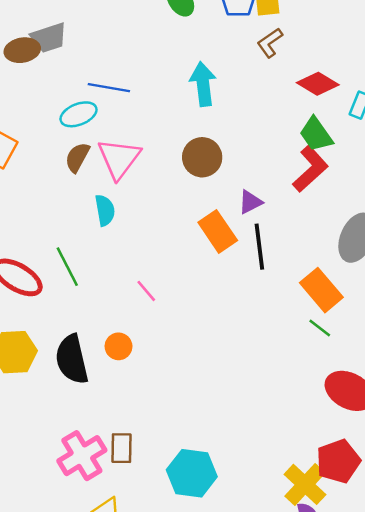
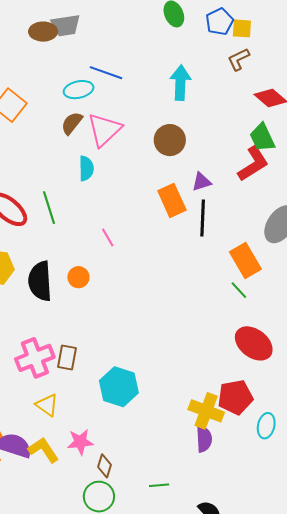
yellow cross: (305, 484) -> (206, 411), turned -32

